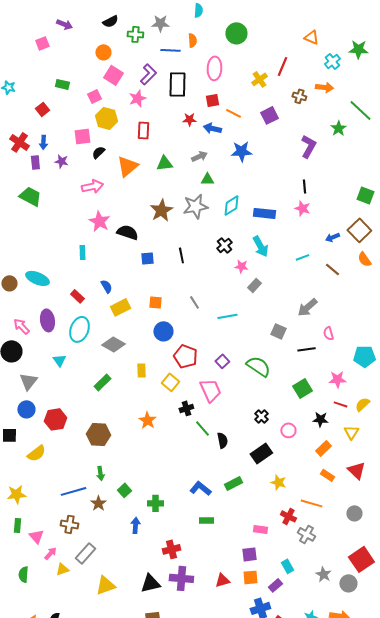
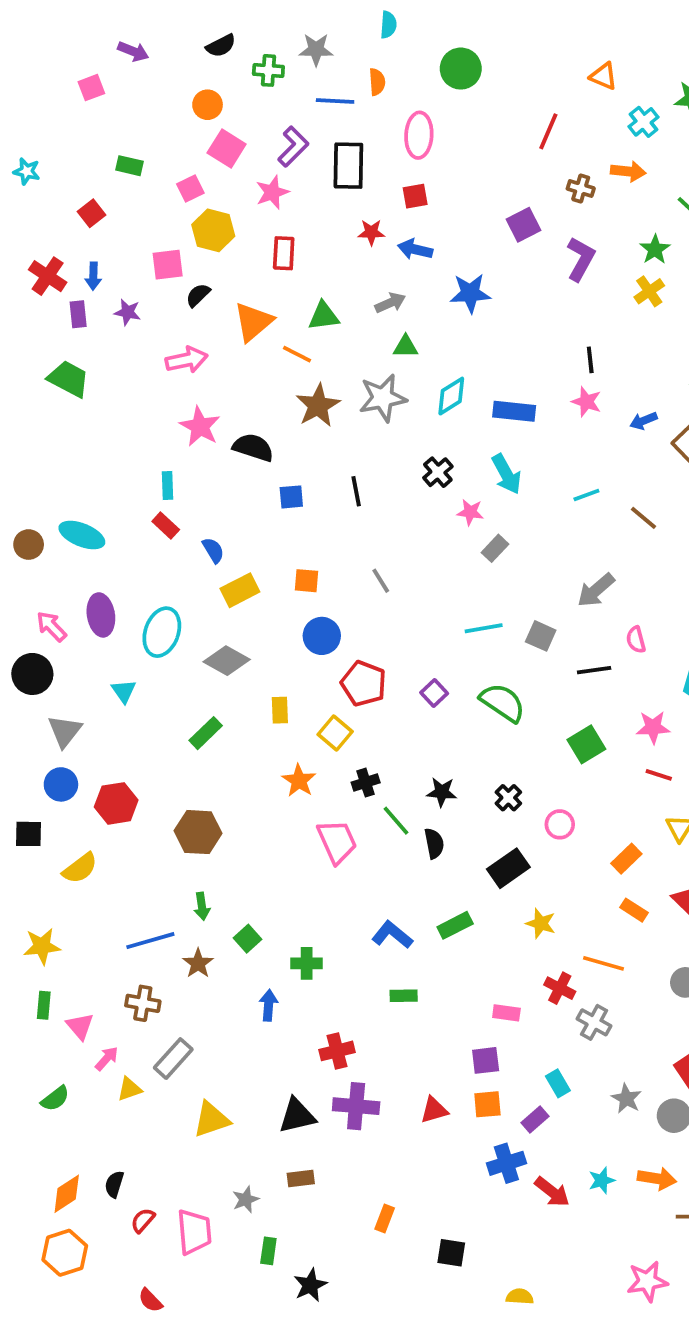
yellow cross: (259, 79) -> (649, 291), moved
orange line: (233, 113) -> (297, 354), moved
purple L-shape: (308, 146) -> (581, 259), moved
blue arrow: (332, 237) -> (644, 421), moved
red rectangle: (77, 296) -> (166, 525), moved
cyan line: (227, 316) -> (484, 628), moved
pink trapezoid: (210, 390) -> (337, 842), moved
black star: (320, 419) -> (442, 792), moved
orange star: (147, 420) -> (299, 781), moved
green semicircle: (23, 574) -> (55, 1099), turned -133

